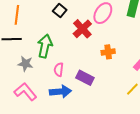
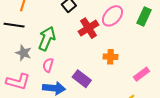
pink semicircle: (59, 70) -> (48, 65), moved
pink L-shape: (25, 92) -> (18, 82), turned 135

